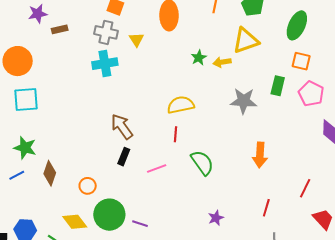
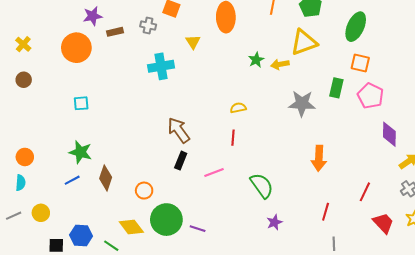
gray cross: (106, 32) -> (148, 26), moved, size x0.7
orange circle: (18, 61) -> (76, 48), moved
cyan square: (26, 100) -> (81, 103), size x0.6
yellow semicircle: (181, 105) -> (238, 108), size x0.6
green semicircle: (202, 163) -> (262, 186), moved

